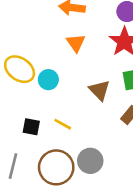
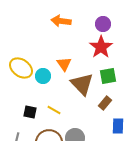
orange triangle: (76, 43) -> (64, 64), moved
brown triangle: (99, 90) -> (82, 84), size x1.4

